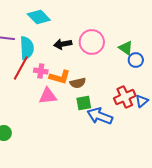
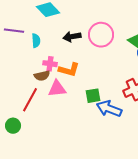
cyan semicircle: (27, 48) -> (36, 41), size x0.6
red line: (21, 68) -> (30, 100), moved
brown semicircle: (78, 83) -> (42, 76), moved

